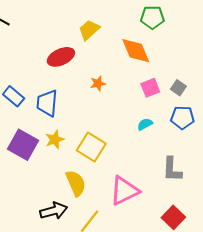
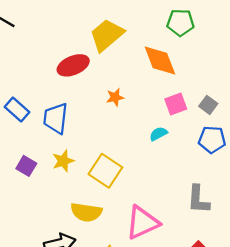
yellow trapezoid: (89, 30) -> (107, 35), size x1.4
cyan semicircle: (145, 124) -> (158, 134), moved
purple square: (23, 145) -> (26, 166), size x0.6
yellow semicircle: (76, 183) -> (86, 212), turned 120

